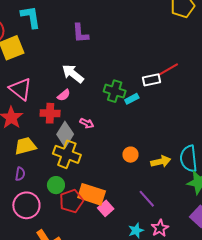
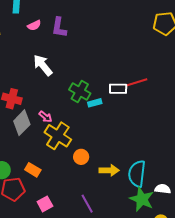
pink semicircle: (64, 95) -> (34, 25), moved
yellow cross: (67, 154) -> (58, 136), moved
orange rectangle: (92, 194) -> (33, 170), moved, size x0.6

